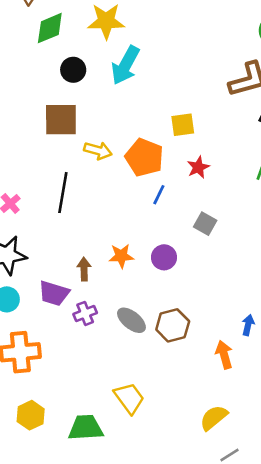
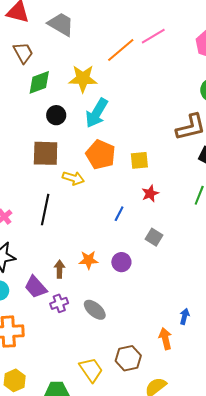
orange pentagon: (144, 157) -> (101, 155), moved
purple trapezoid: (54, 293) -> (36, 287), turned 30
brown hexagon: (173, 325) -> (128, 358), moved

